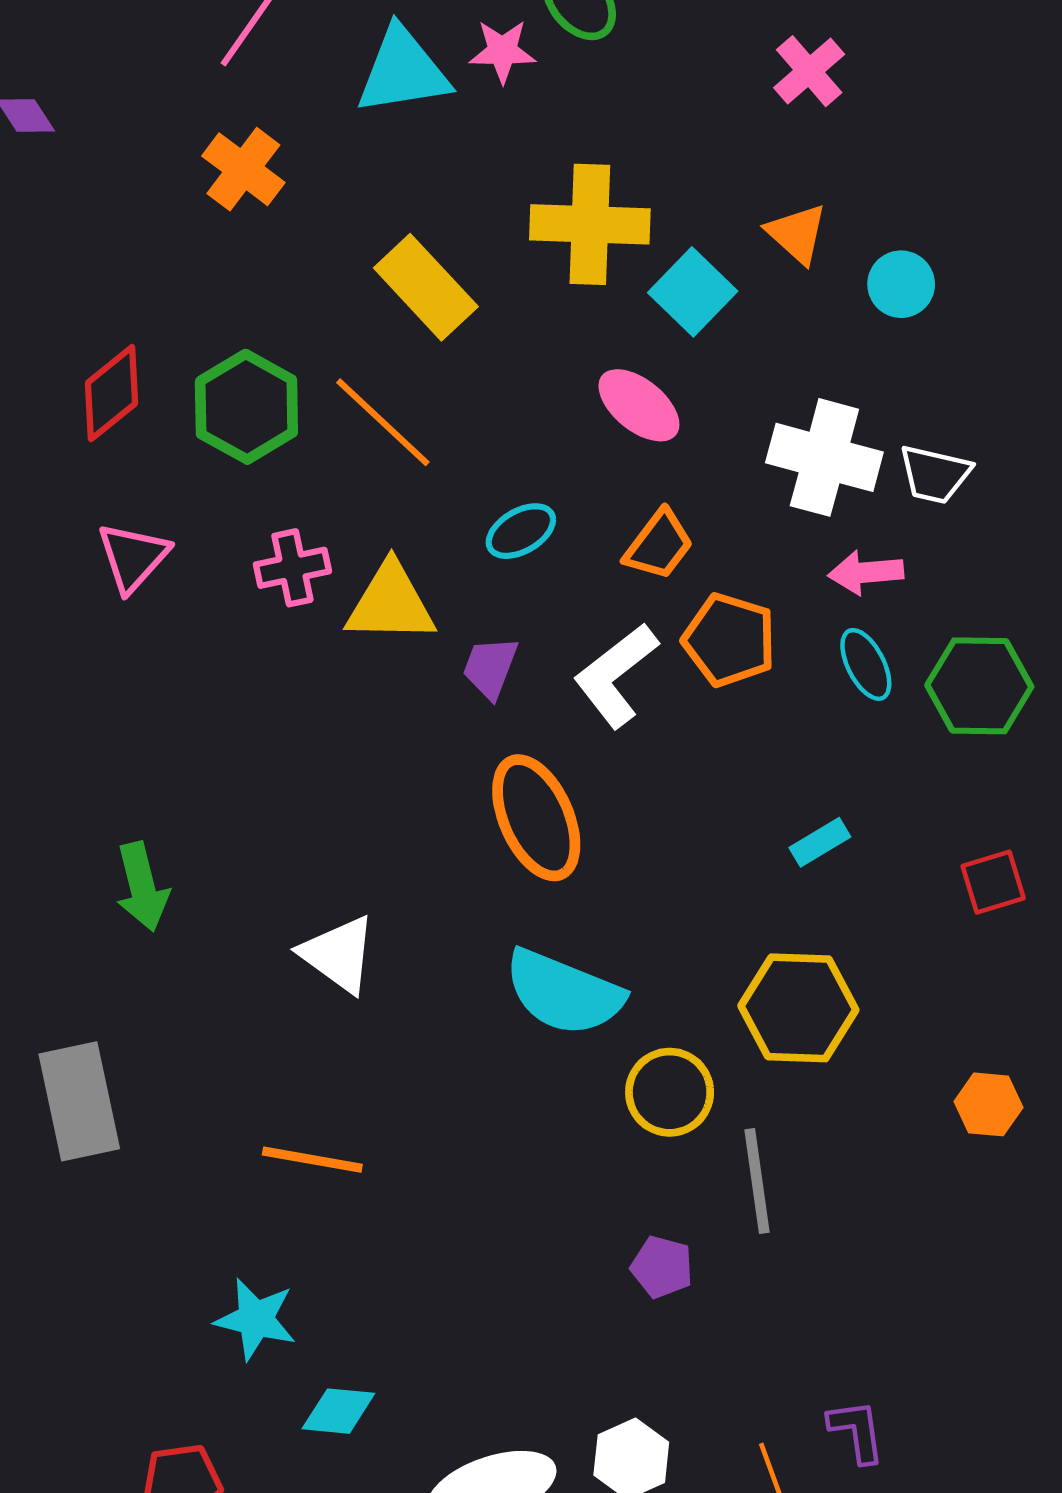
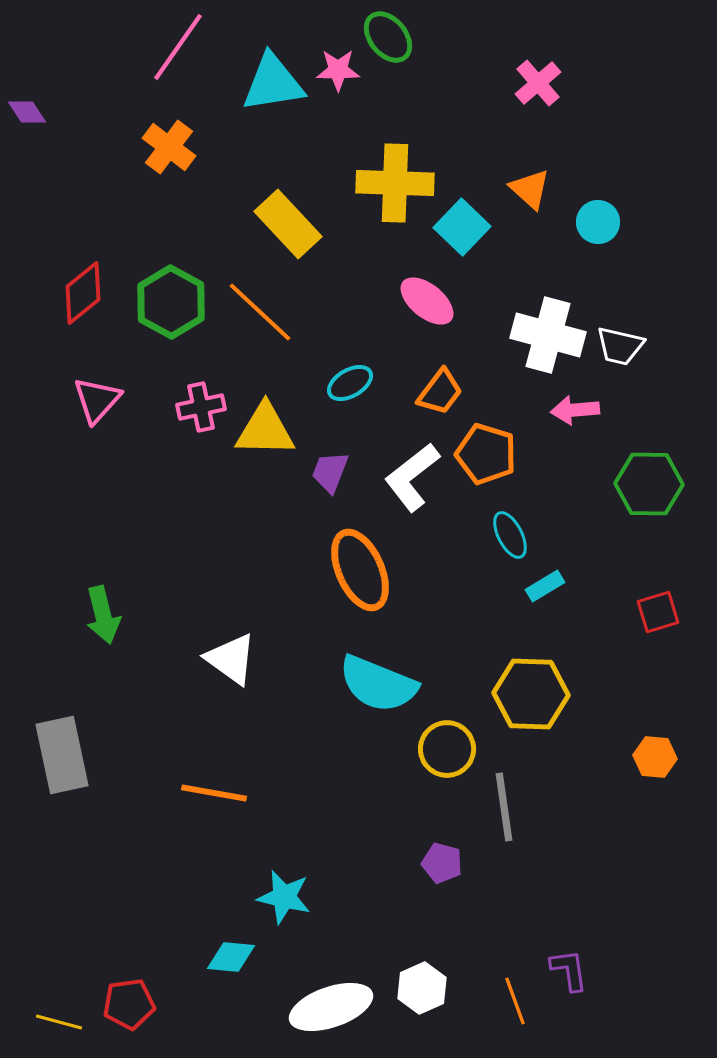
cyan ellipse: (866, 664) -> (510, 535), moved
cyan star: (256, 1319) -> (284, 897), moved

